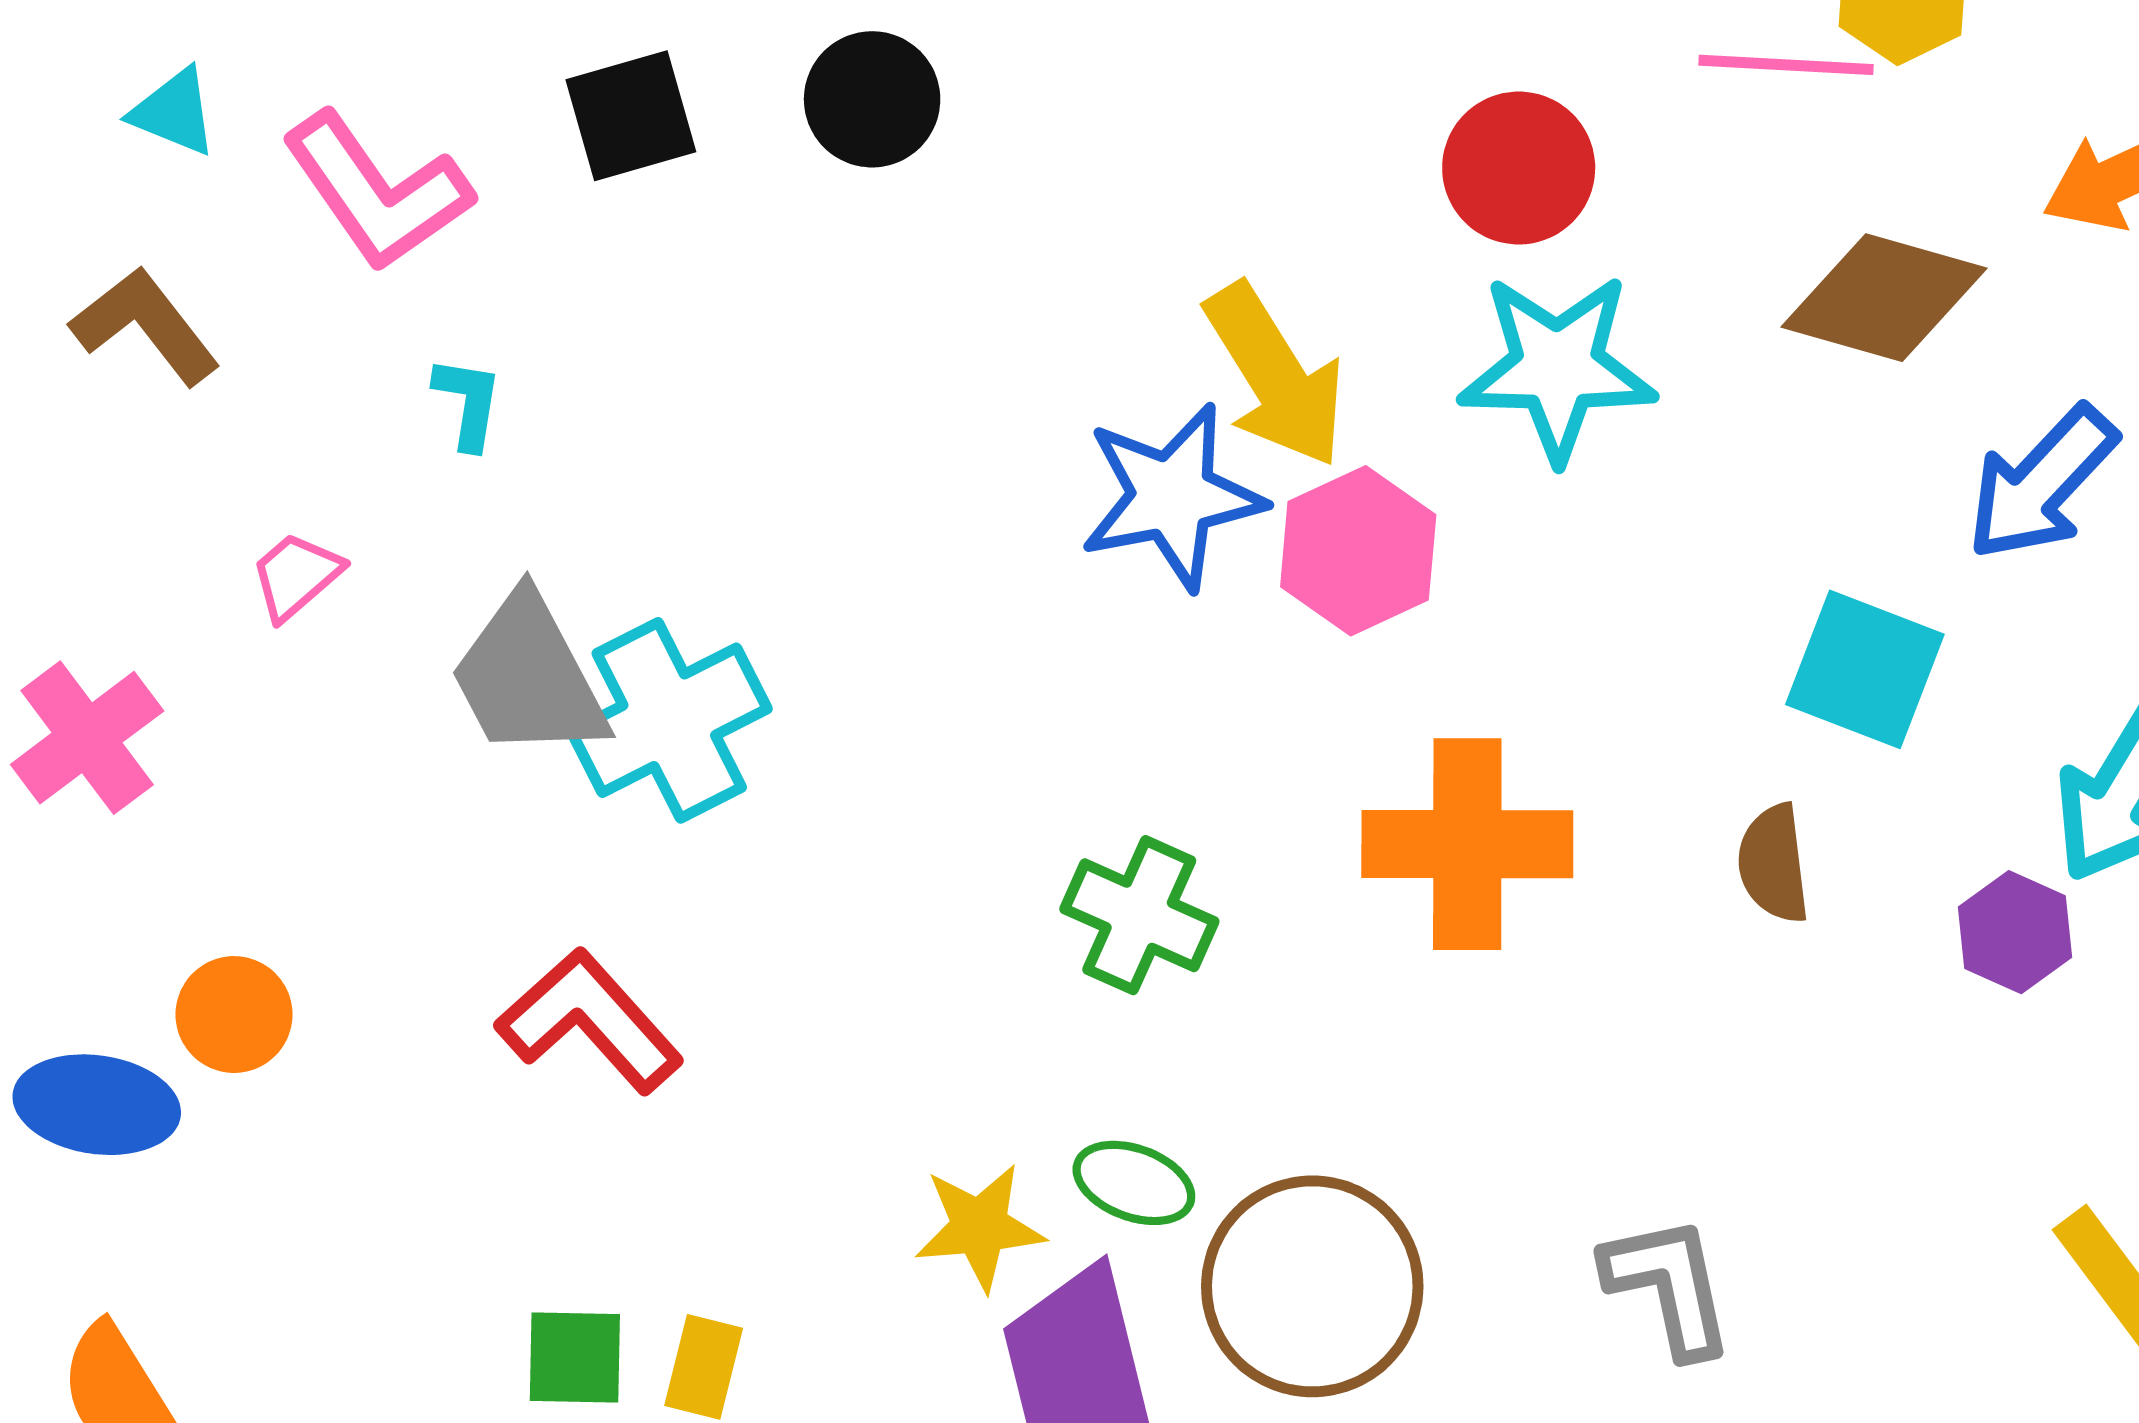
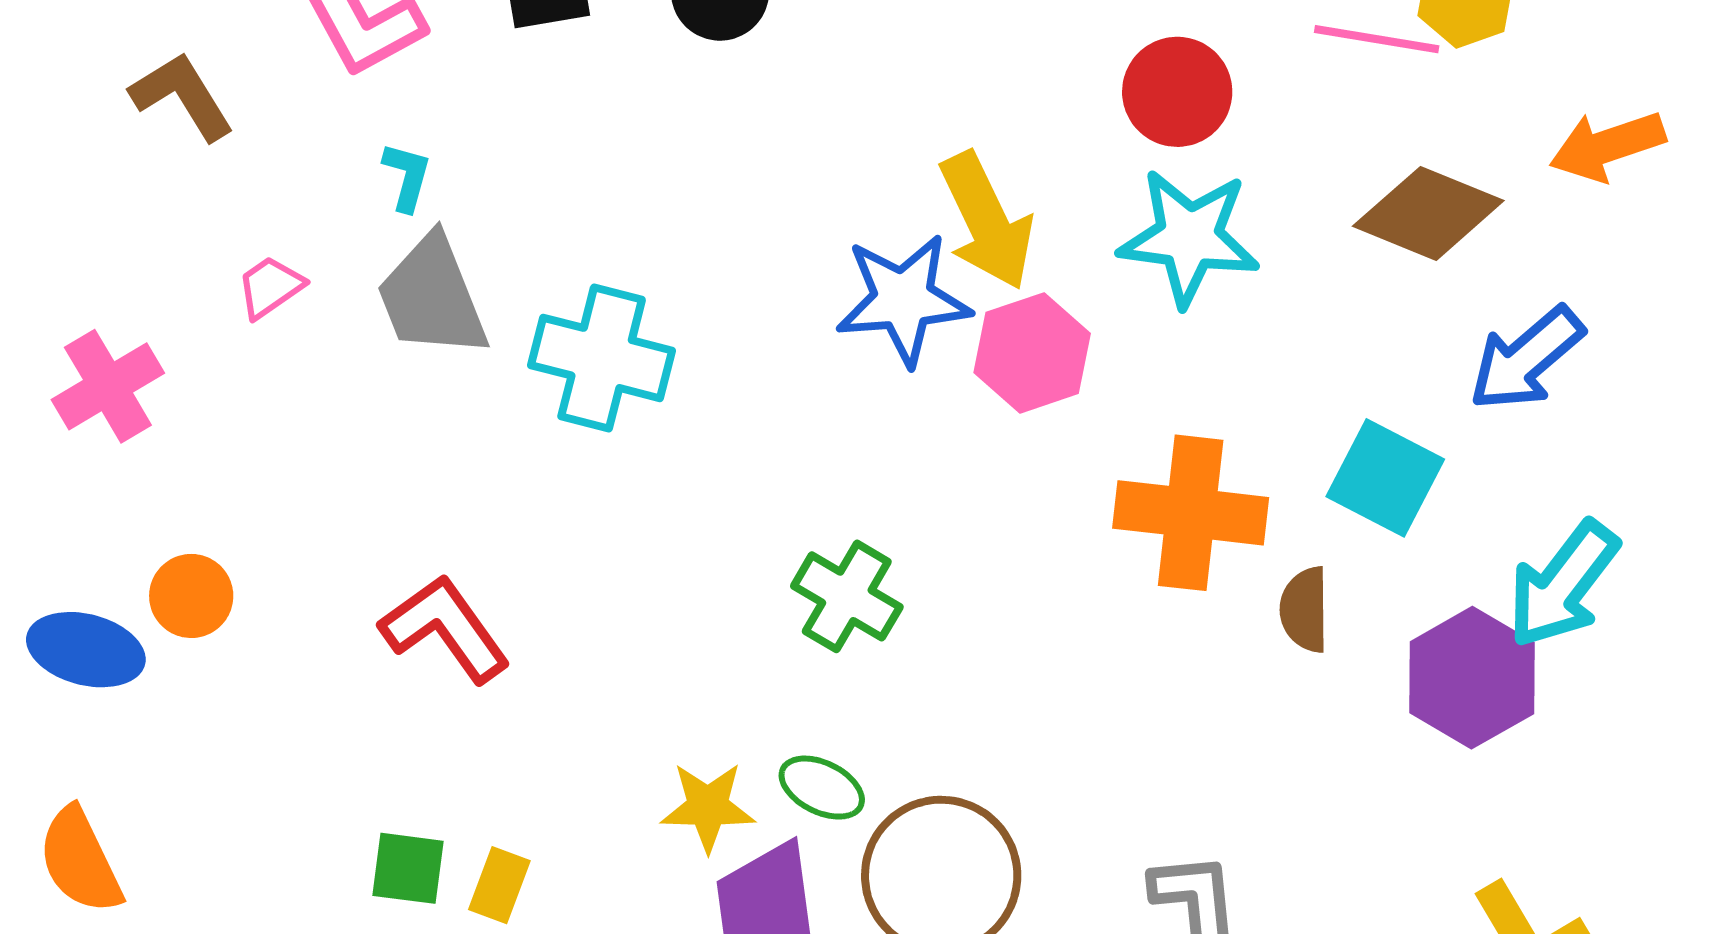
gray trapezoid: (528, 677) -> (432, 297), moved
cyan cross: (669, 720) -> (602, 358), moved, turned 35
orange cross: (1467, 844) -> (1191, 513), moved
purple hexagon: (2015, 932) -> (1472, 678), size x1.6

